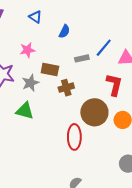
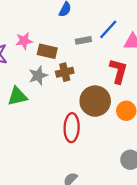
pink star: (27, 50) -> (24, 41), moved
gray star: (30, 83) -> (38, 76), moved
green triangle: (25, 111) -> (17, 96), turned -30

